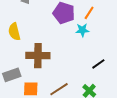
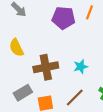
cyan star: (82, 30) -> (81, 67), moved

